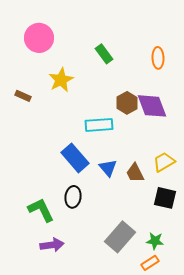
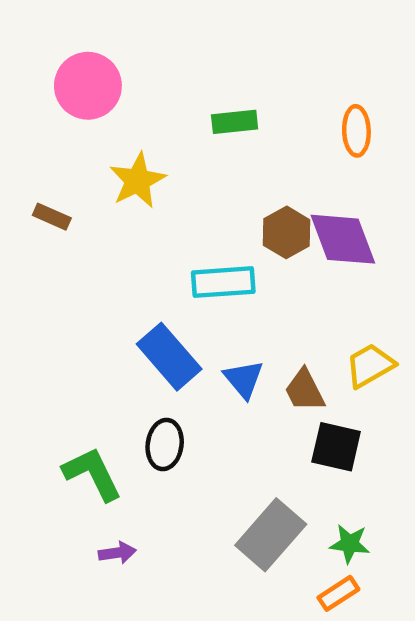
green rectangle: (104, 54) -> (235, 122), turned -60
black square: (165, 198) -> (336, 447), moved
purple arrow: (52, 245) -> (117, 553), size x0.7

